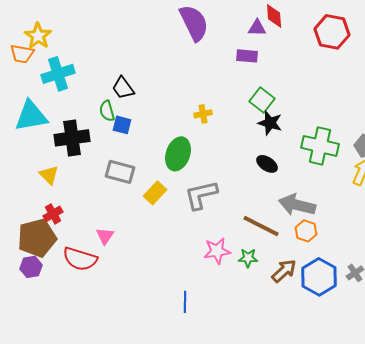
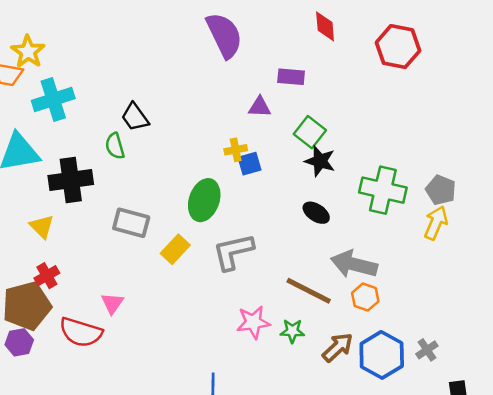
purple triangle: (257, 28) -> (260, 107), moved
blue square: (122, 125) -> (249, 164), moved, turned -30

